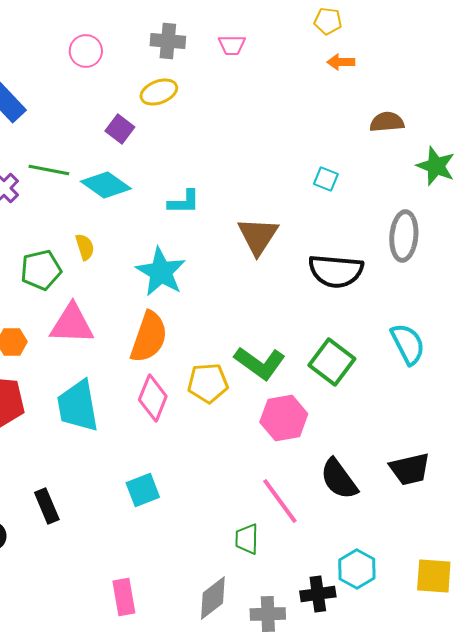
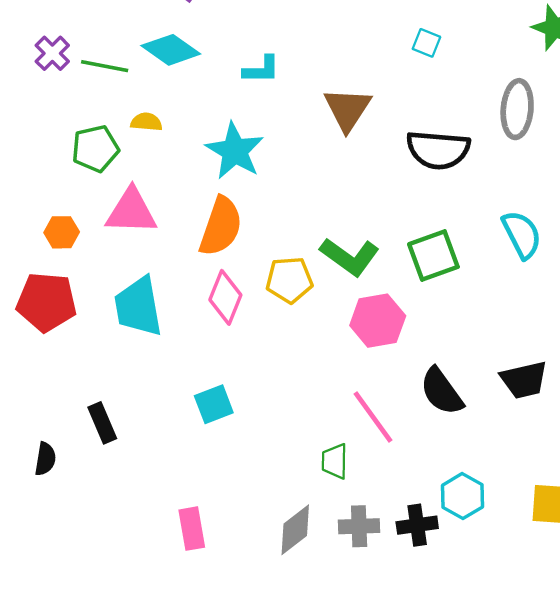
green line: (49, 170) -> (105, 66), moved
yellow semicircle: (85, 247) -> (146, 122), turned -68
green square: (332, 362) -> (433, 256), turned 33
gray cross: (268, 614) -> (359, 526), moved

